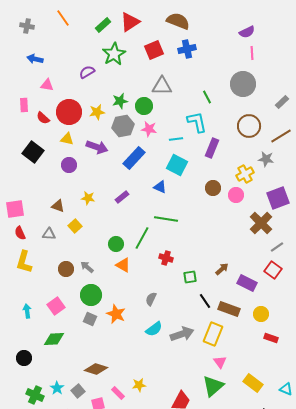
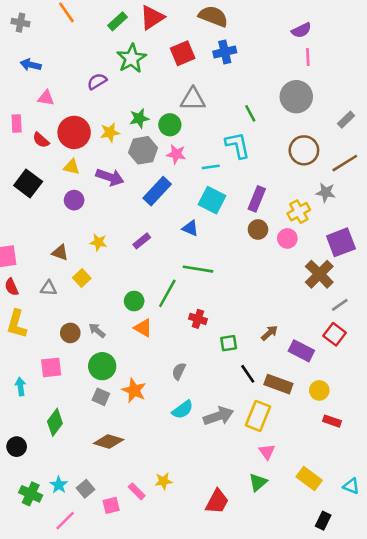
purple rectangle: (212, 148) -> (257, 199), moved
pink square: (56, 306) -> (51, 367), moved, turned 30
green diamond: (54, 339) -> (55, 422), turned -50
brown diamond: (96, 369) -> (109, 441), moved
green triangle: (213, 386) -> (258, 482), size x0.7

